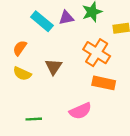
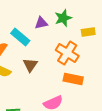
cyan rectangle: (42, 21) -> (20, 37), moved

